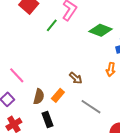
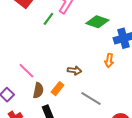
pink line: (17, 75) -> (26, 71), moved
brown arrow: (76, 78) -> (75, 70), turned -32

